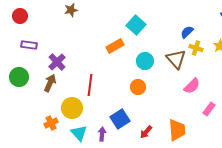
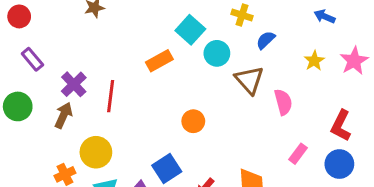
purple rectangle: (29, 45) -> (32, 59), turned 42
yellow cross: (196, 48) -> (242, 15), moved
cyan circle: (145, 61) -> (217, 53), moved
red line: (90, 85) -> (111, 96), moved
pink semicircle: (192, 86) -> (283, 102), moved, turned -60

